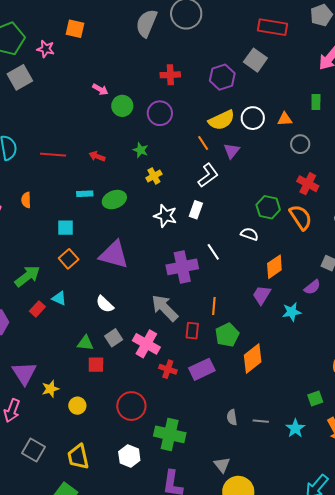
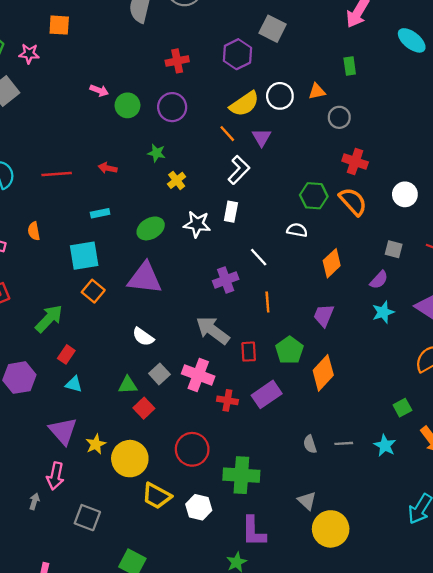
green ellipse: (114, 200) -> (151, 228), moved
cyan square: (66, 228) -> (84, 256), size x1.5
purple cross: (182, 267) -> (226, 280), size x0.7
purple trapezoid: (262, 295) -> (324, 315), moved
cyan triangle: (59, 298) -> (74, 384), moved
orange line: (214, 306) -> (267, 302), moved
cyan star: (292, 312) -> (383, 312), moved
red square: (96, 365) -> (144, 408), turned -36
yellow circle: (77, 406) -> (130, 459), size x1.8
yellow trapezoid: (78, 457) -> (157, 496), moved, turned -40

